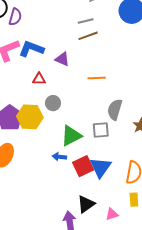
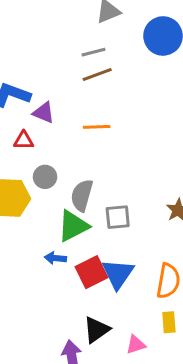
purple triangle: (62, 59) -> (44, 113), moved
orange line: (97, 78) -> (97, 127), moved
gray semicircle: (115, 110) -> (82, 195), moved

